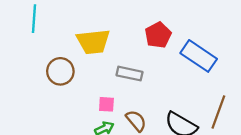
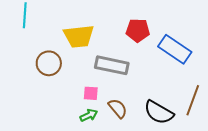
red pentagon: (158, 35) -> (138, 30), turned 30
gray rectangle: (130, 74) -> (112, 65), size x1.4

